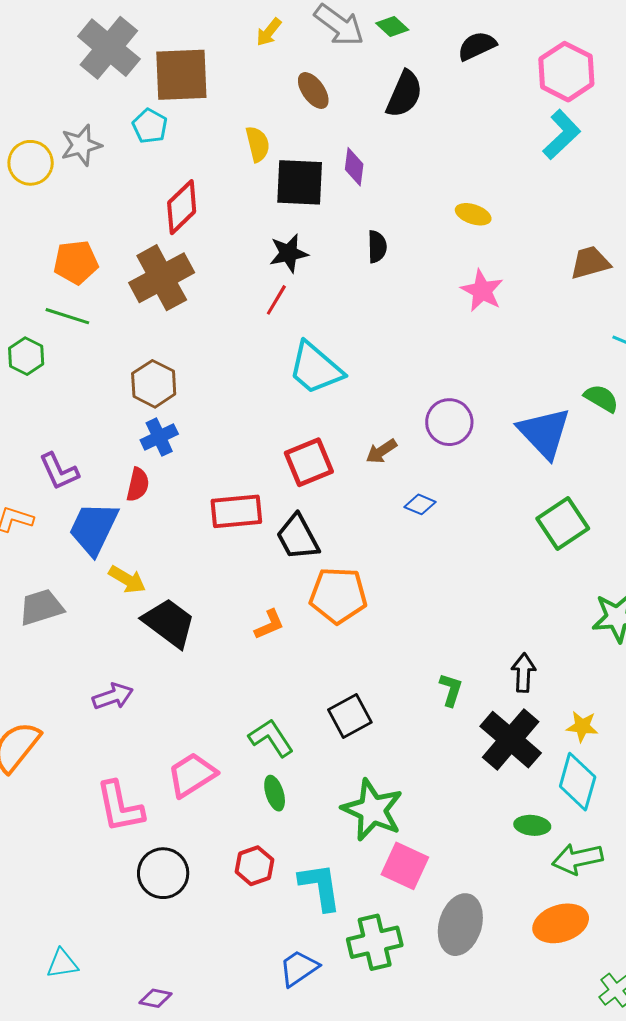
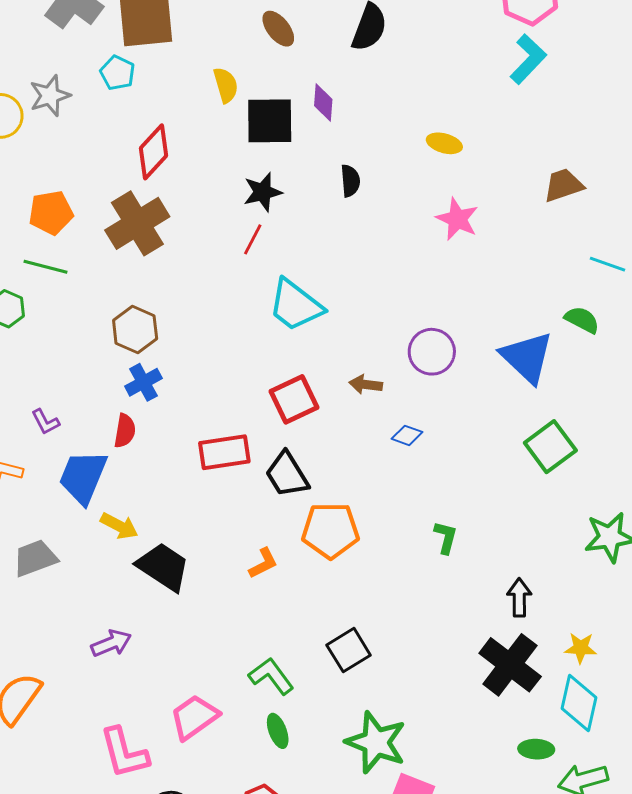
brown arrow: (381, 451) -> (366, 384), turned 44
purple L-shape: (59, 471) -> (45, 422), size x0.7
green L-shape: (451, 690) -> (446, 537), moved

